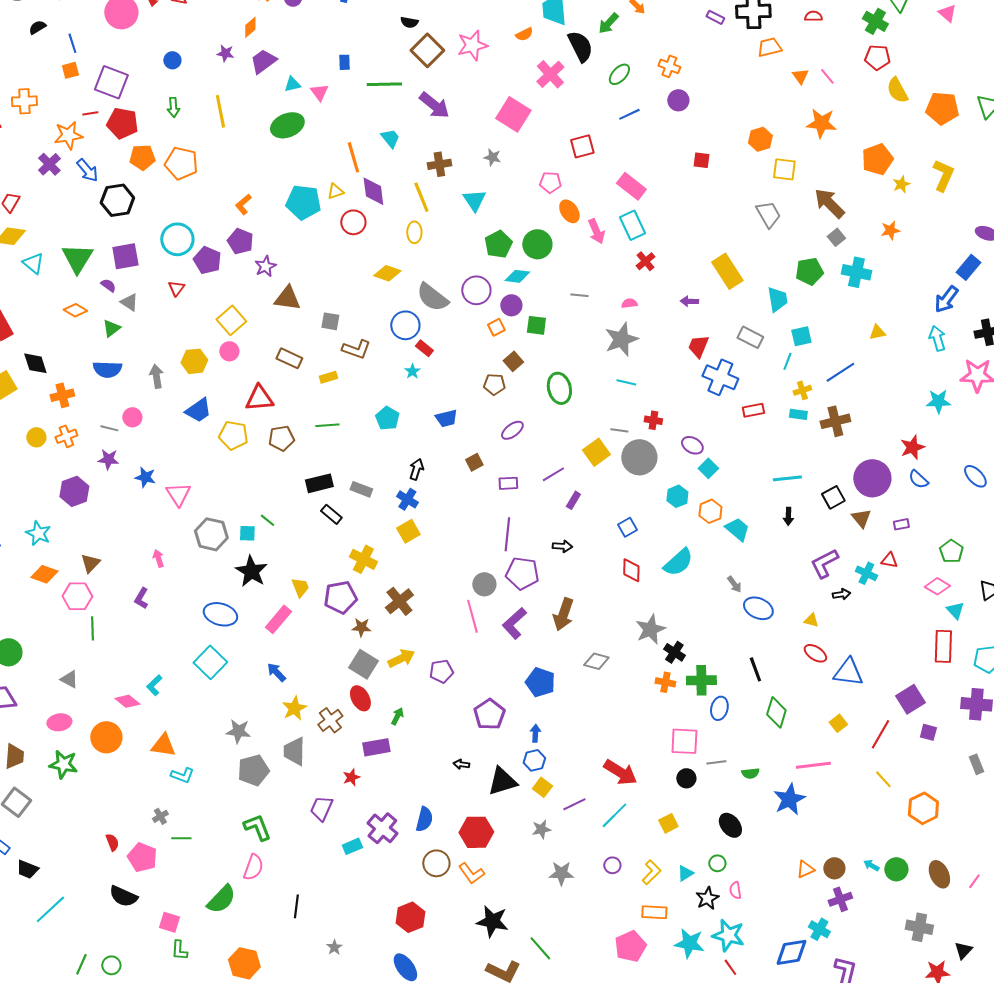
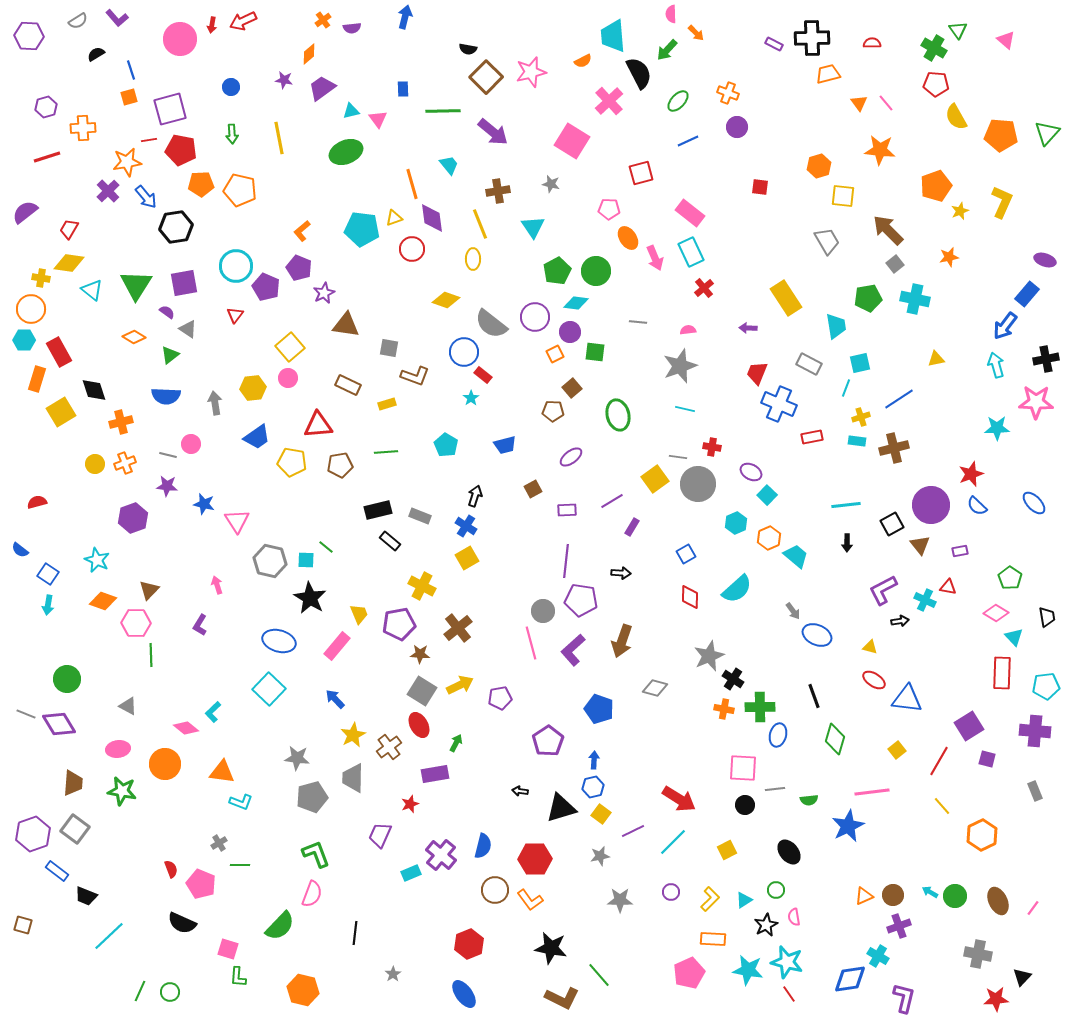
purple square: (111, 82) -> (170, 109), turned -36

